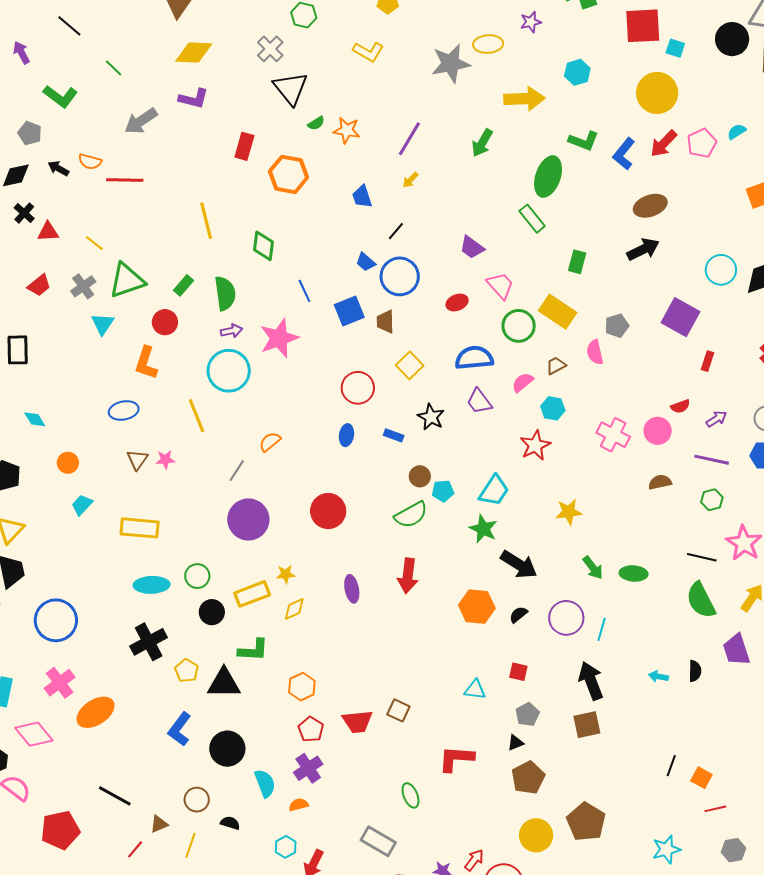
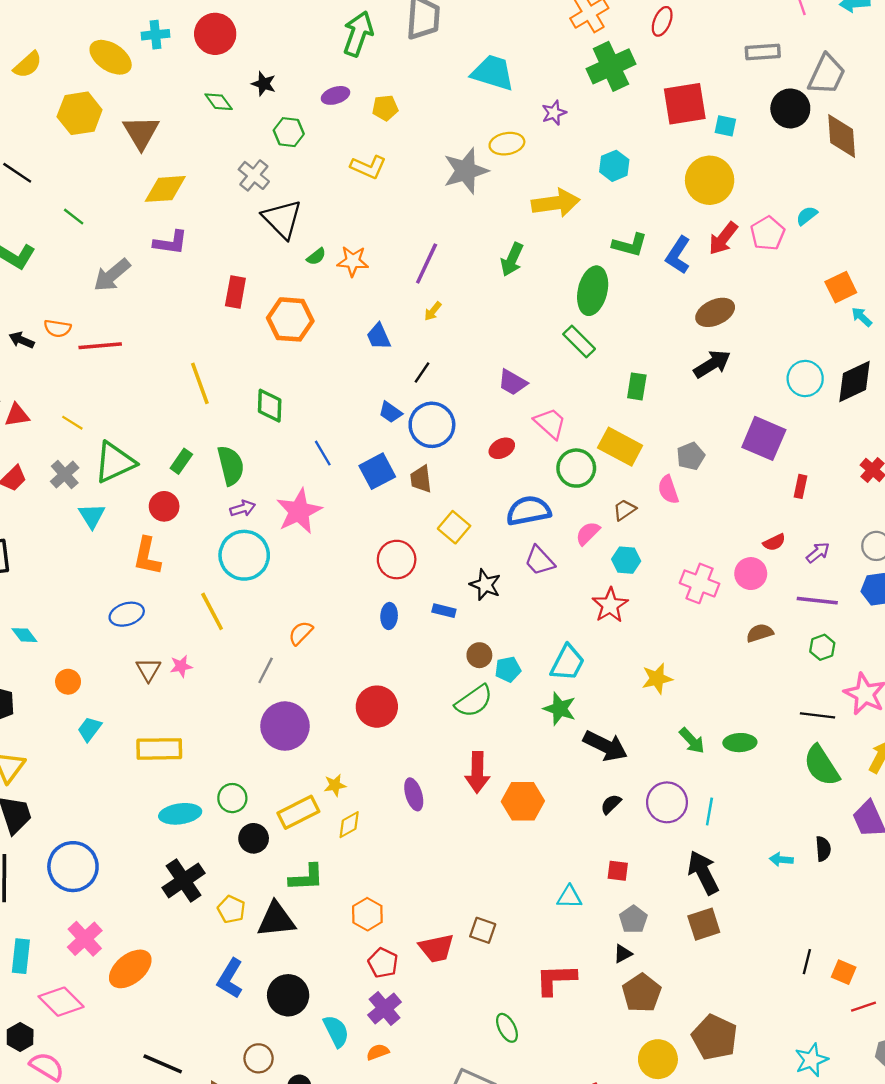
orange hexagon: (477, 607) -> (523, 801), moved

